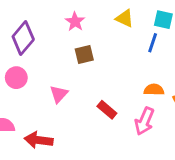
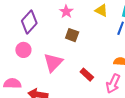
brown square: (84, 54) -> (72, 35), turned 32
pink triangle: (59, 94) -> (53, 62), size x1.5

